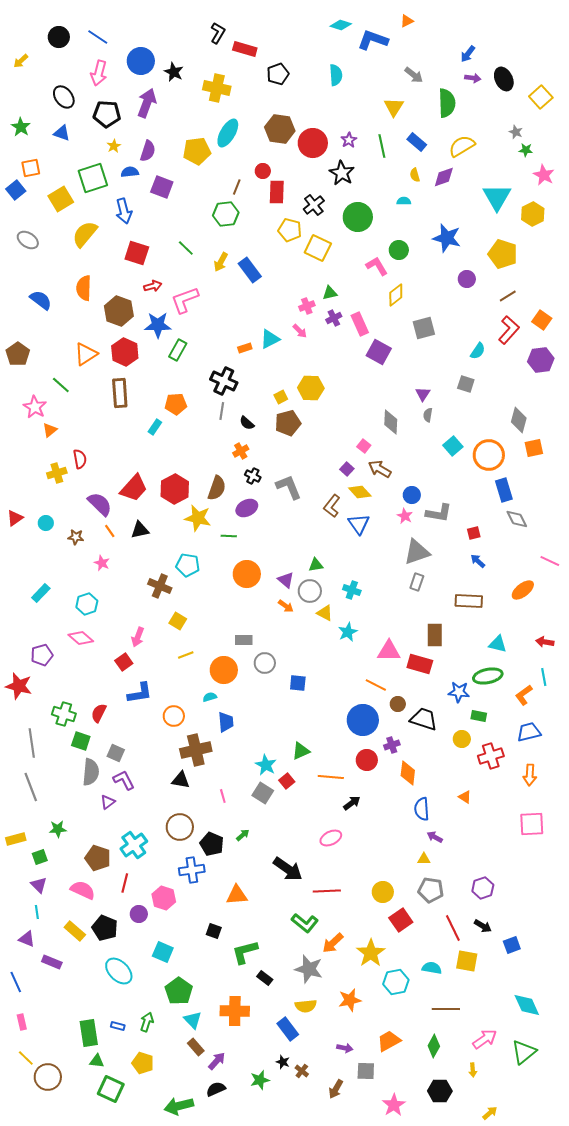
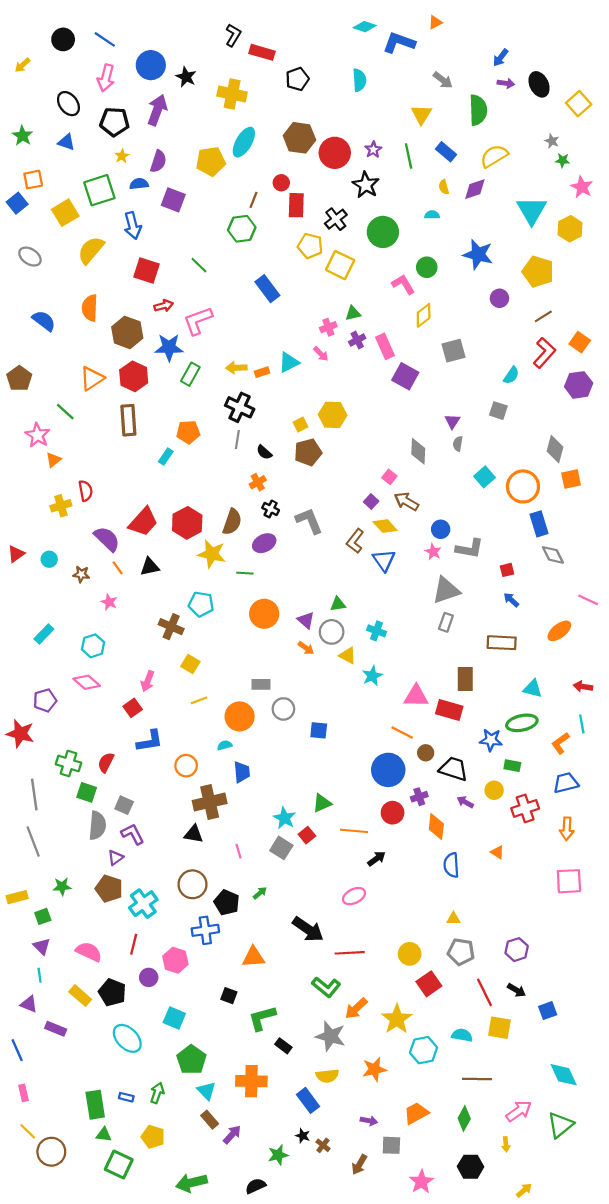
yellow arrow: (221, 262) -> (236, 368), moved, turned 60
purple arrow: (435, 837) -> (465, 802), moved
brown pentagon: (98, 858) -> (109, 889), moved
black semicircle: (216, 1089) -> (256, 1186), moved

